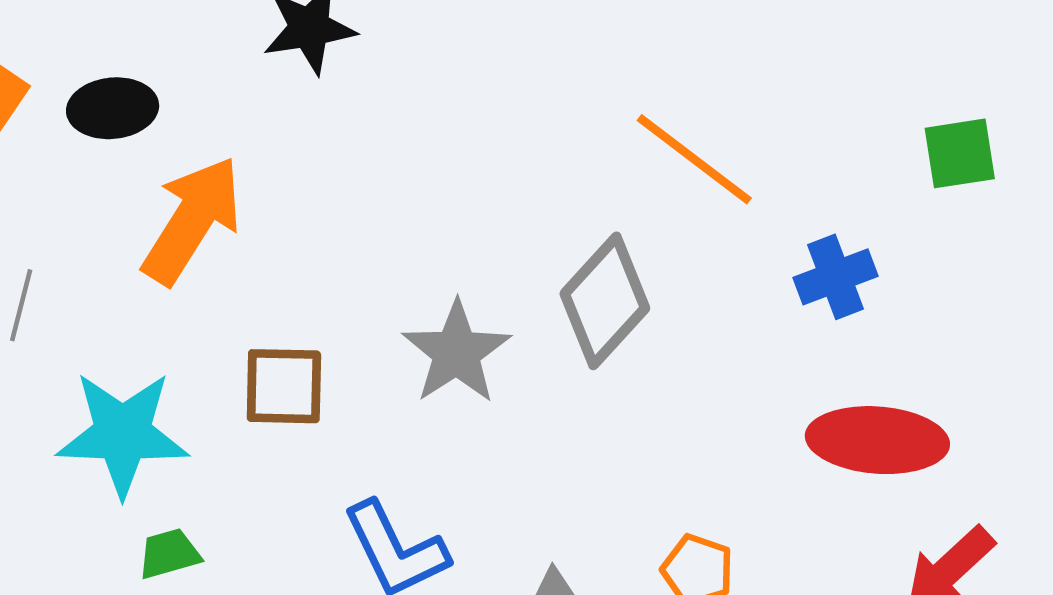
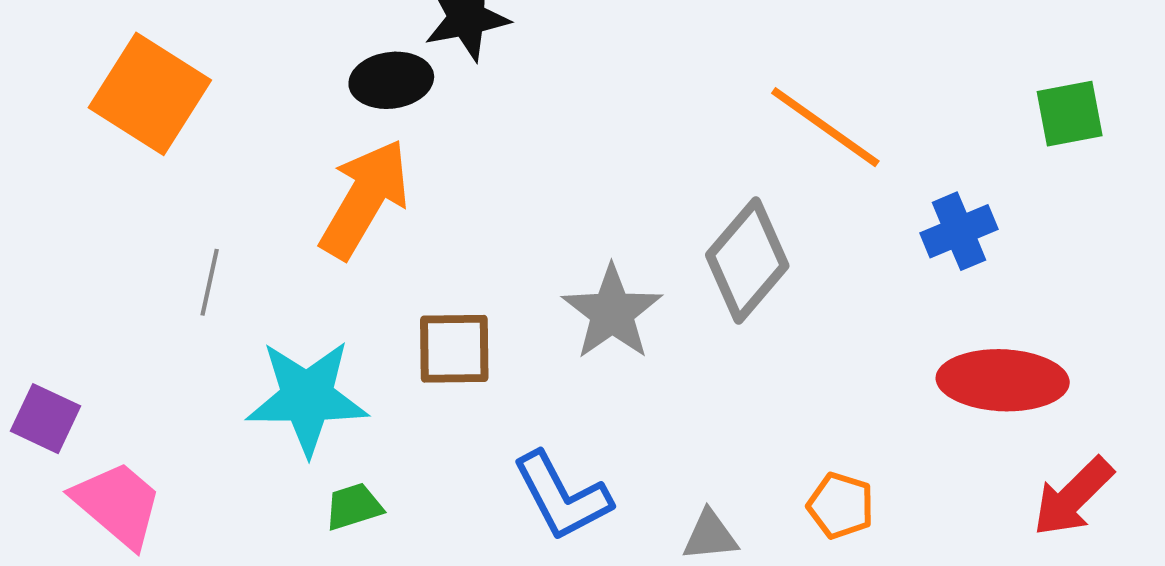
black ellipse: (113, 108) -> (391, 80), moved

